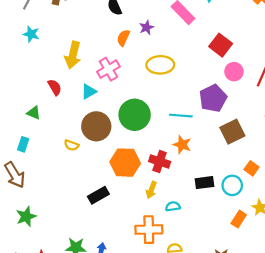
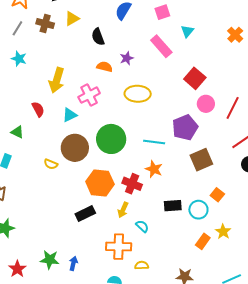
orange semicircle: (123, 38) -> (105, 67), turned 77
black rectangle: (98, 195) -> (85, 213), moved
cyan semicircle: (173, 206) -> (142, 226), turned 48

